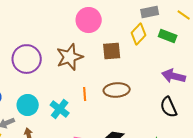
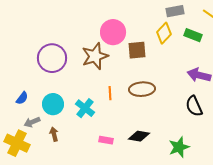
pink circle: (89, 20) -> (113, 32), moved

